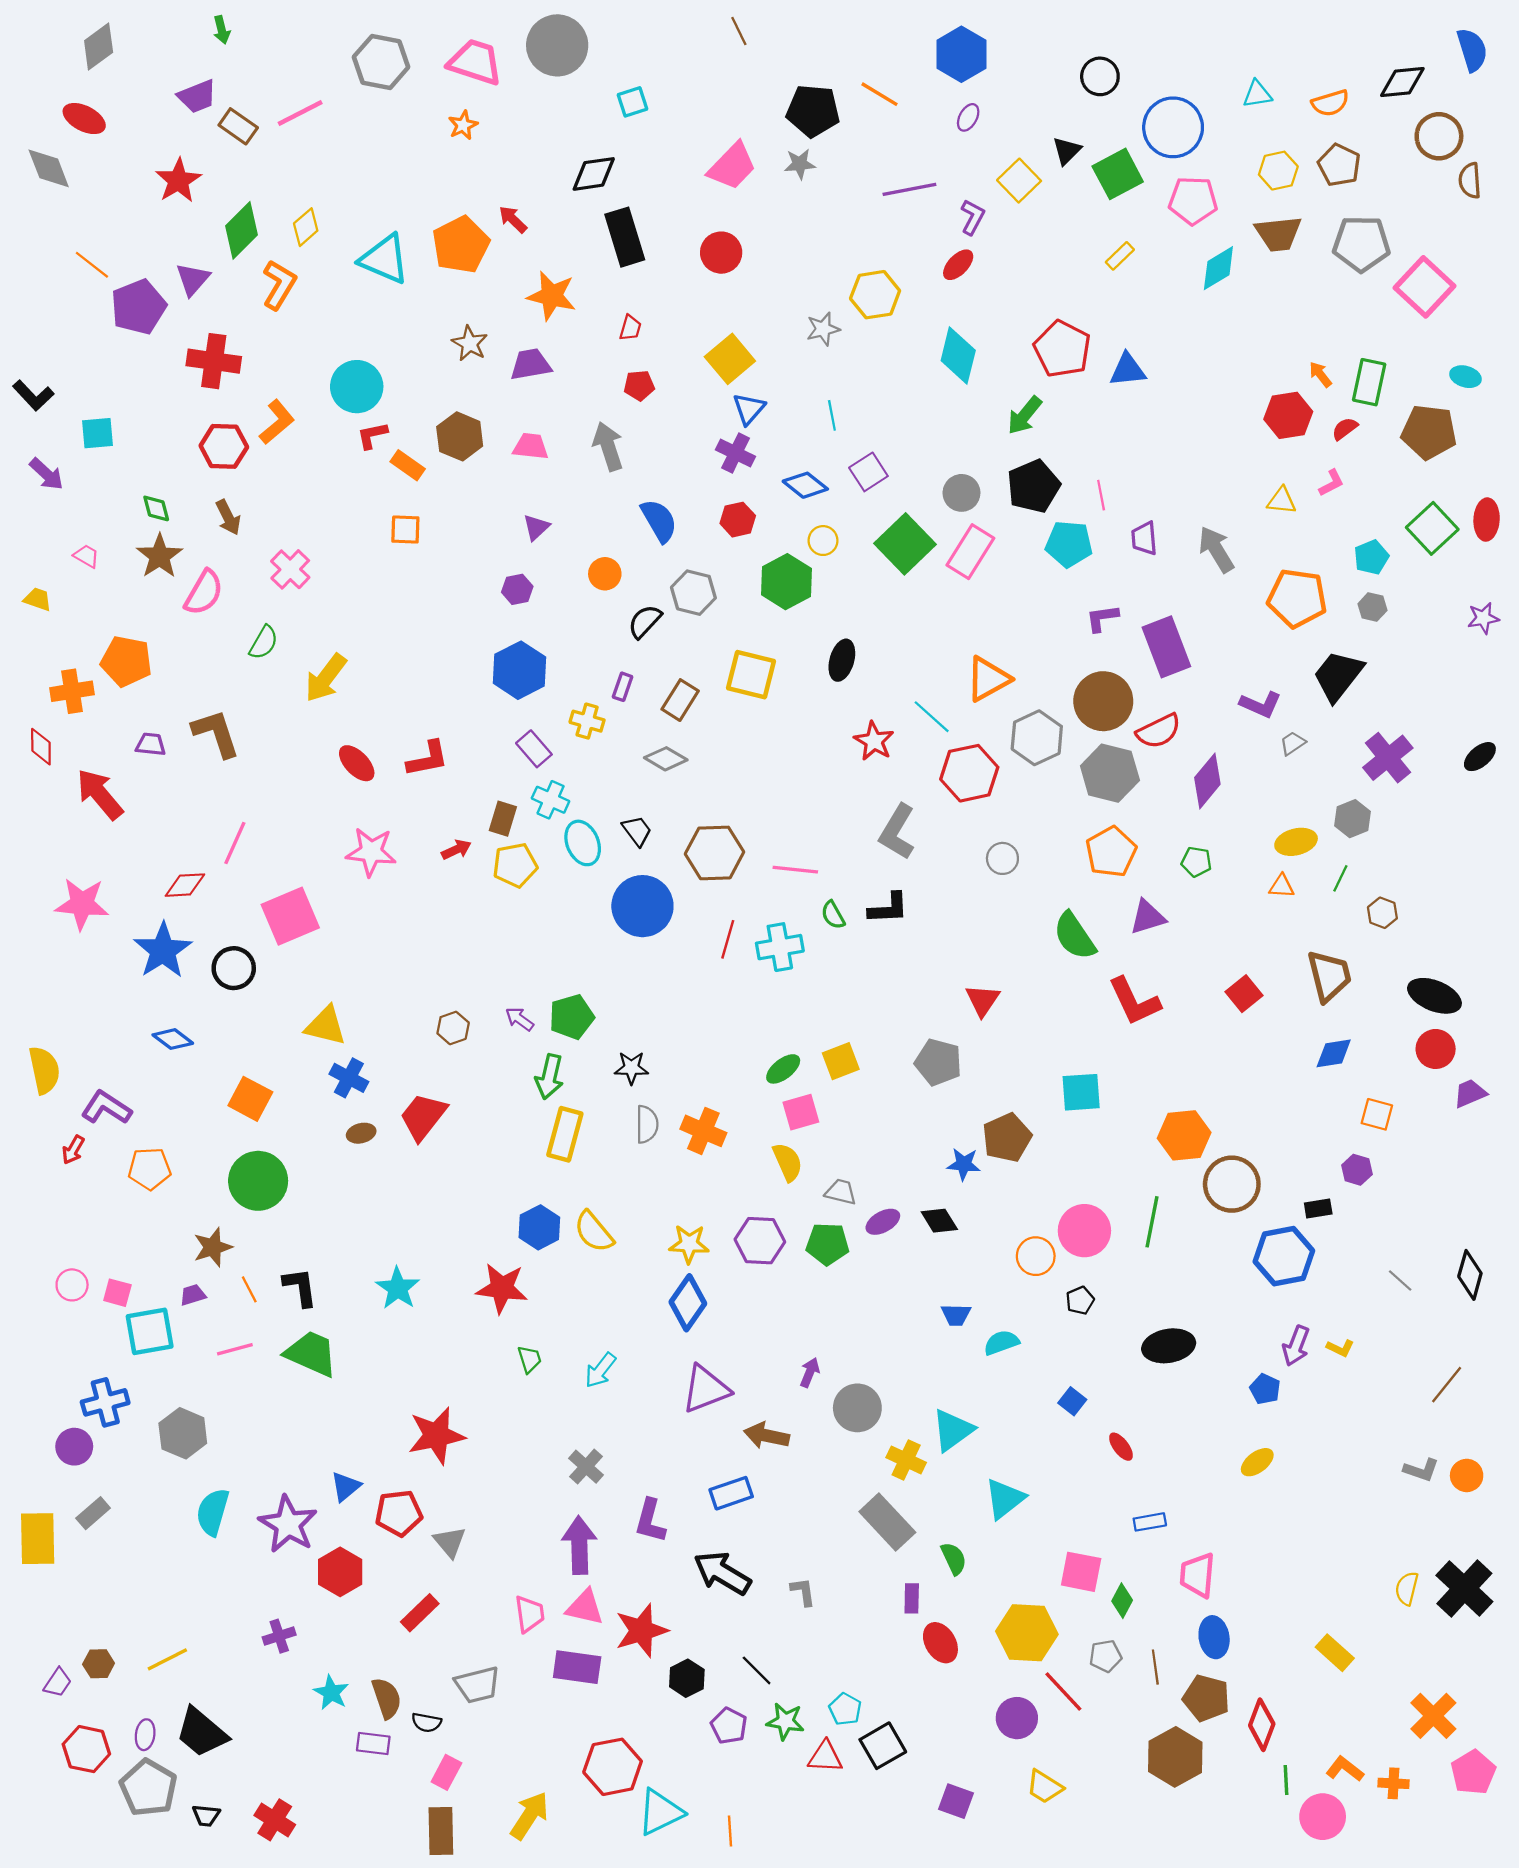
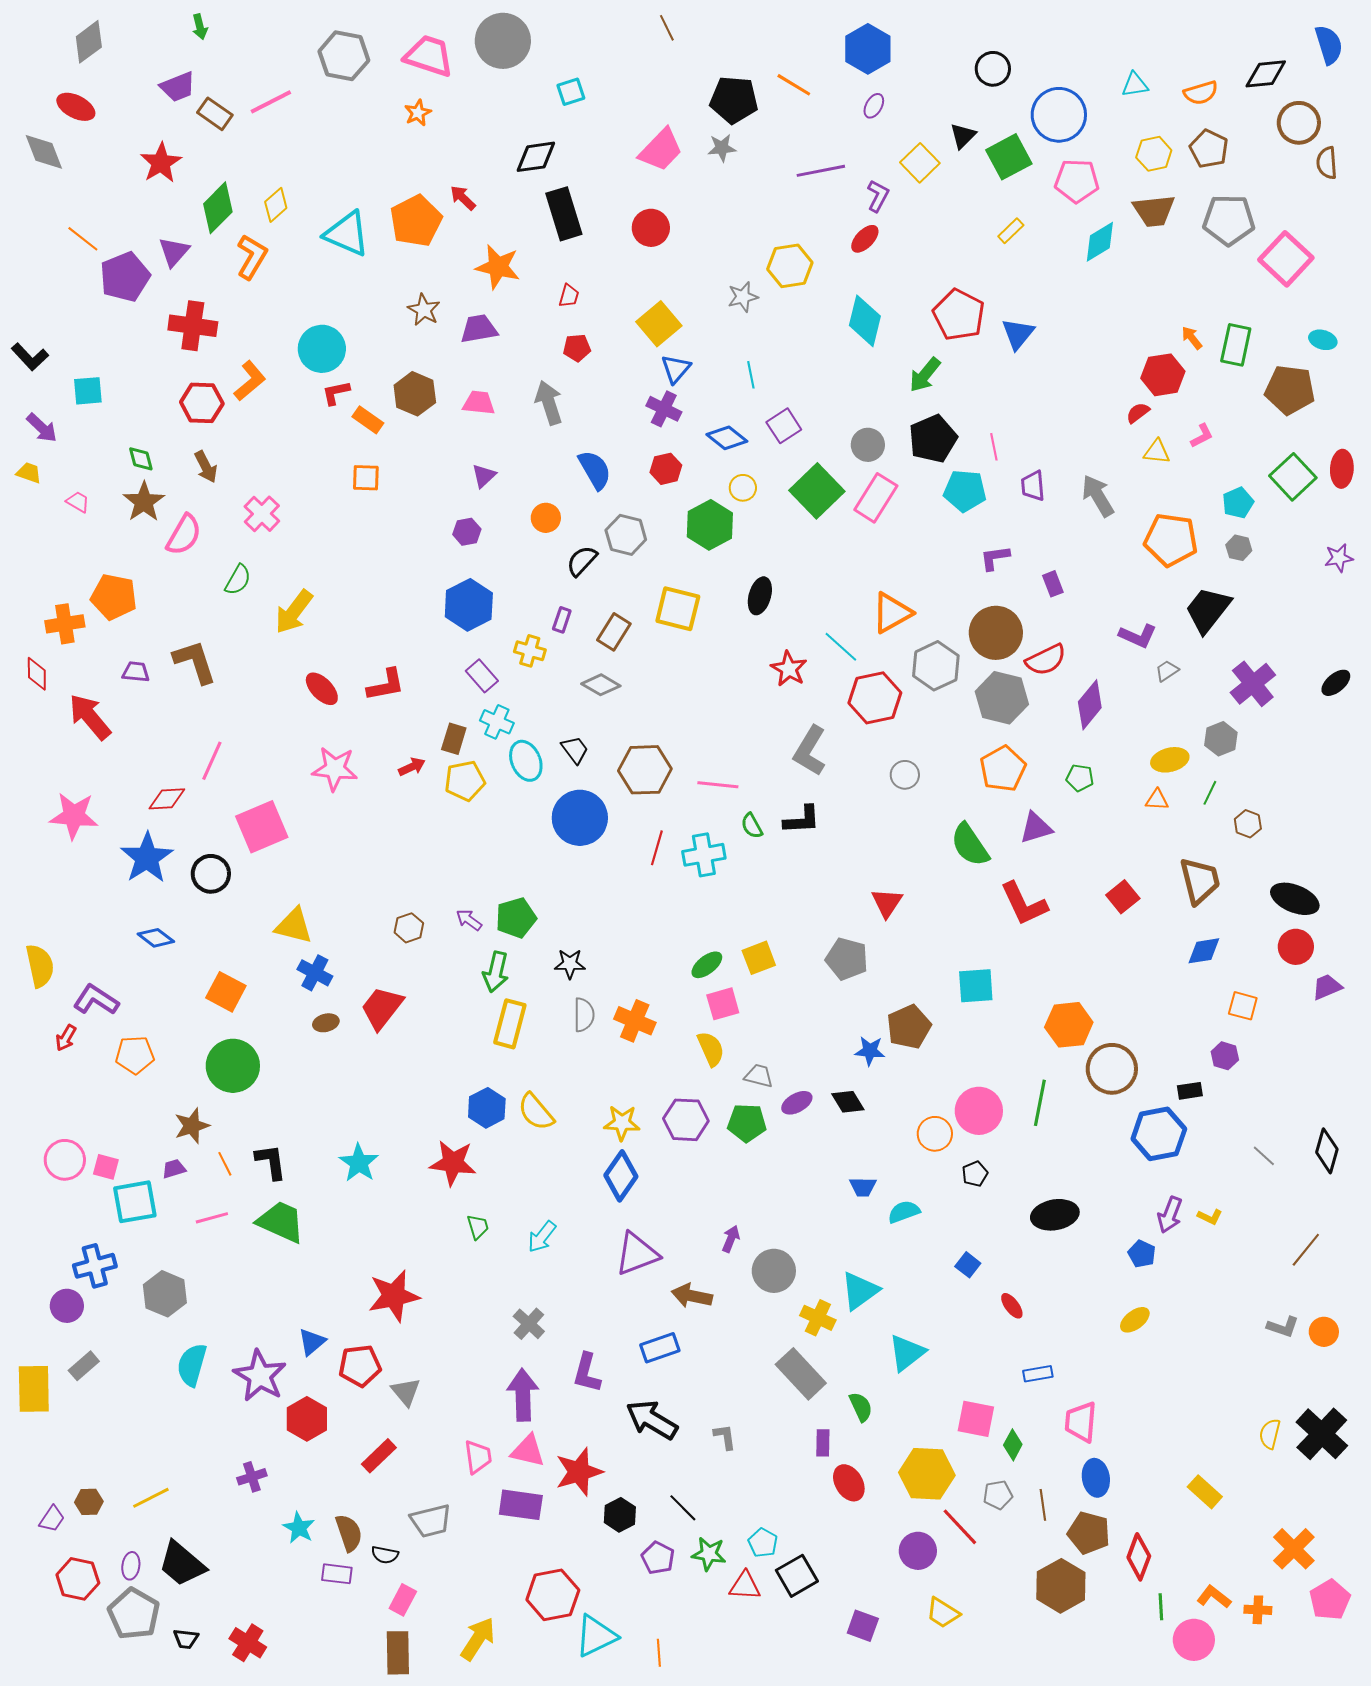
blue triangle: (1128, 370) -> (1018, 334), turned -45
red semicircle: (1345, 429) -> (1138, 413), moved
yellow trapezoid: (38, 599) -> (29, 473), moved
purple rectangle: (1166, 647) -> (1053, 584), size x0.5
pink circle: (72, 1285) -> (65, 1160), size x1.4

